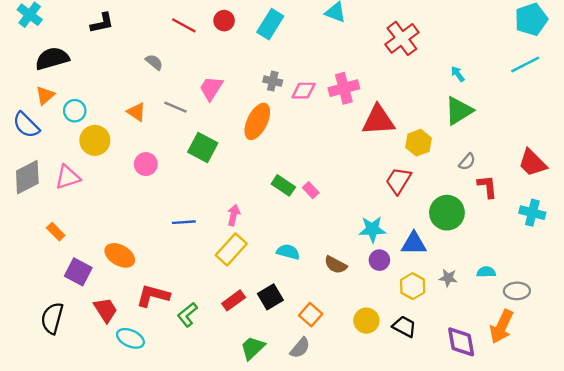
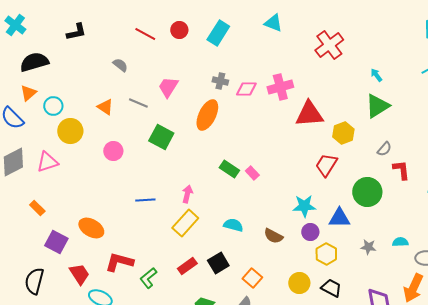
yellow hexagon: (413, 286) -> (326, 254), moved

